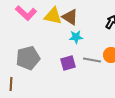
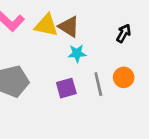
gray line: (92, 60) -> (98, 84), turned 66

